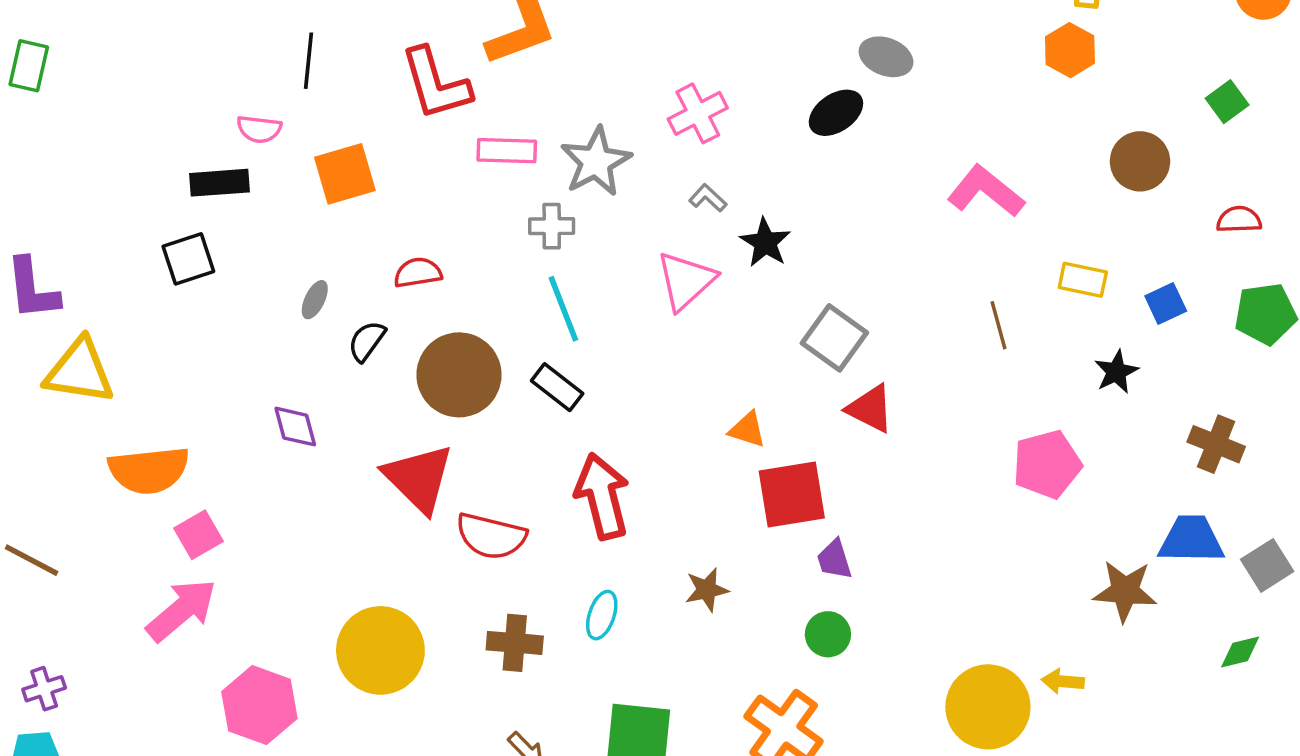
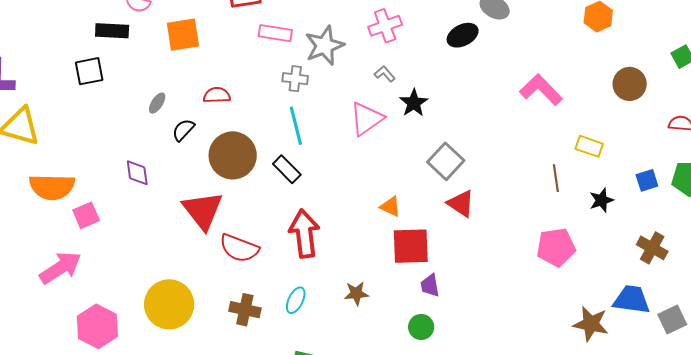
blue square: (1166, 303) -> (647, 180), moved
brown line: (999, 325) -> (556, 178), moved
pink square: (199, 535) -> (86, 215), moved

